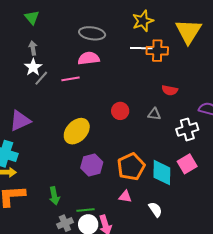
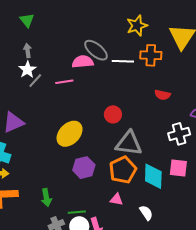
gray ellipse: (92, 33) -> (96, 50), moved, turned 30
white line: (141, 48) -> (123, 61), moved
gray triangle: (154, 114) -> (129, 143), moved, size x2.0
pink square: (187, 164) -> (178, 168), turned 36

